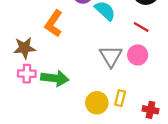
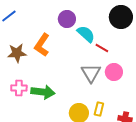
red line: (141, 27) -> (102, 48), moved
brown star: (24, 48) -> (17, 53), moved

